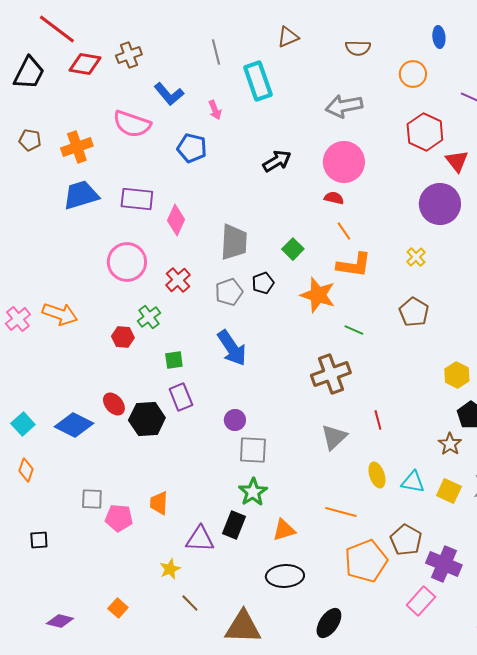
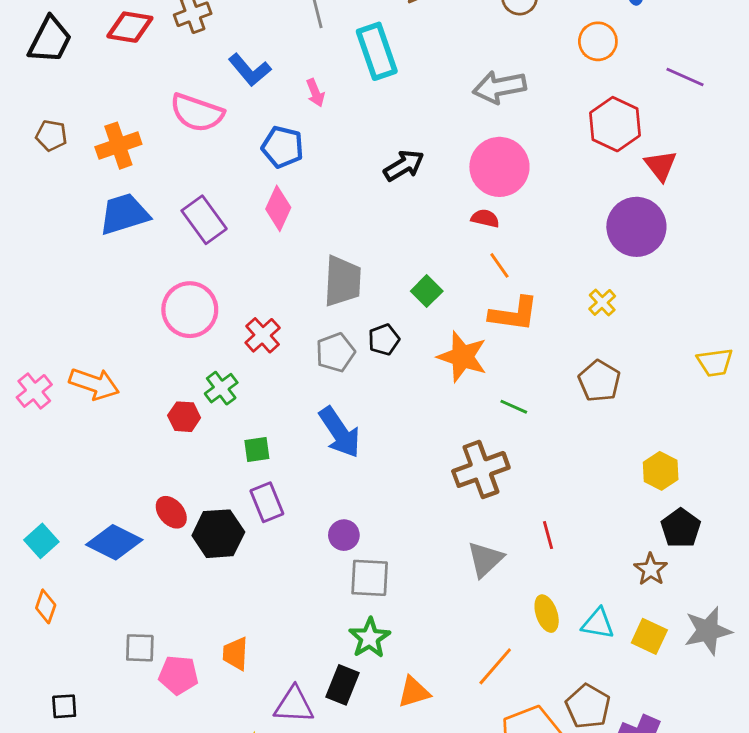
purple rectangle: (137, 199) -> (204, 220), turned 48
pink diamond: (176, 220) -> (278, 208), moved
orange line: (341, 512) -> (495, 666), turned -64

